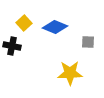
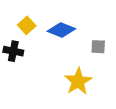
yellow star: (70, 73) -> (78, 81), turned -30

